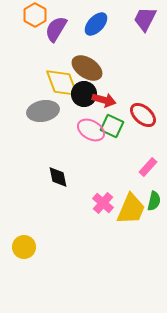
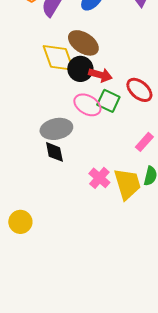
gray ellipse: (43, 111) -> (56, 129), moved
yellow trapezoid: (131, 209) -> (127, 184), turned -40

